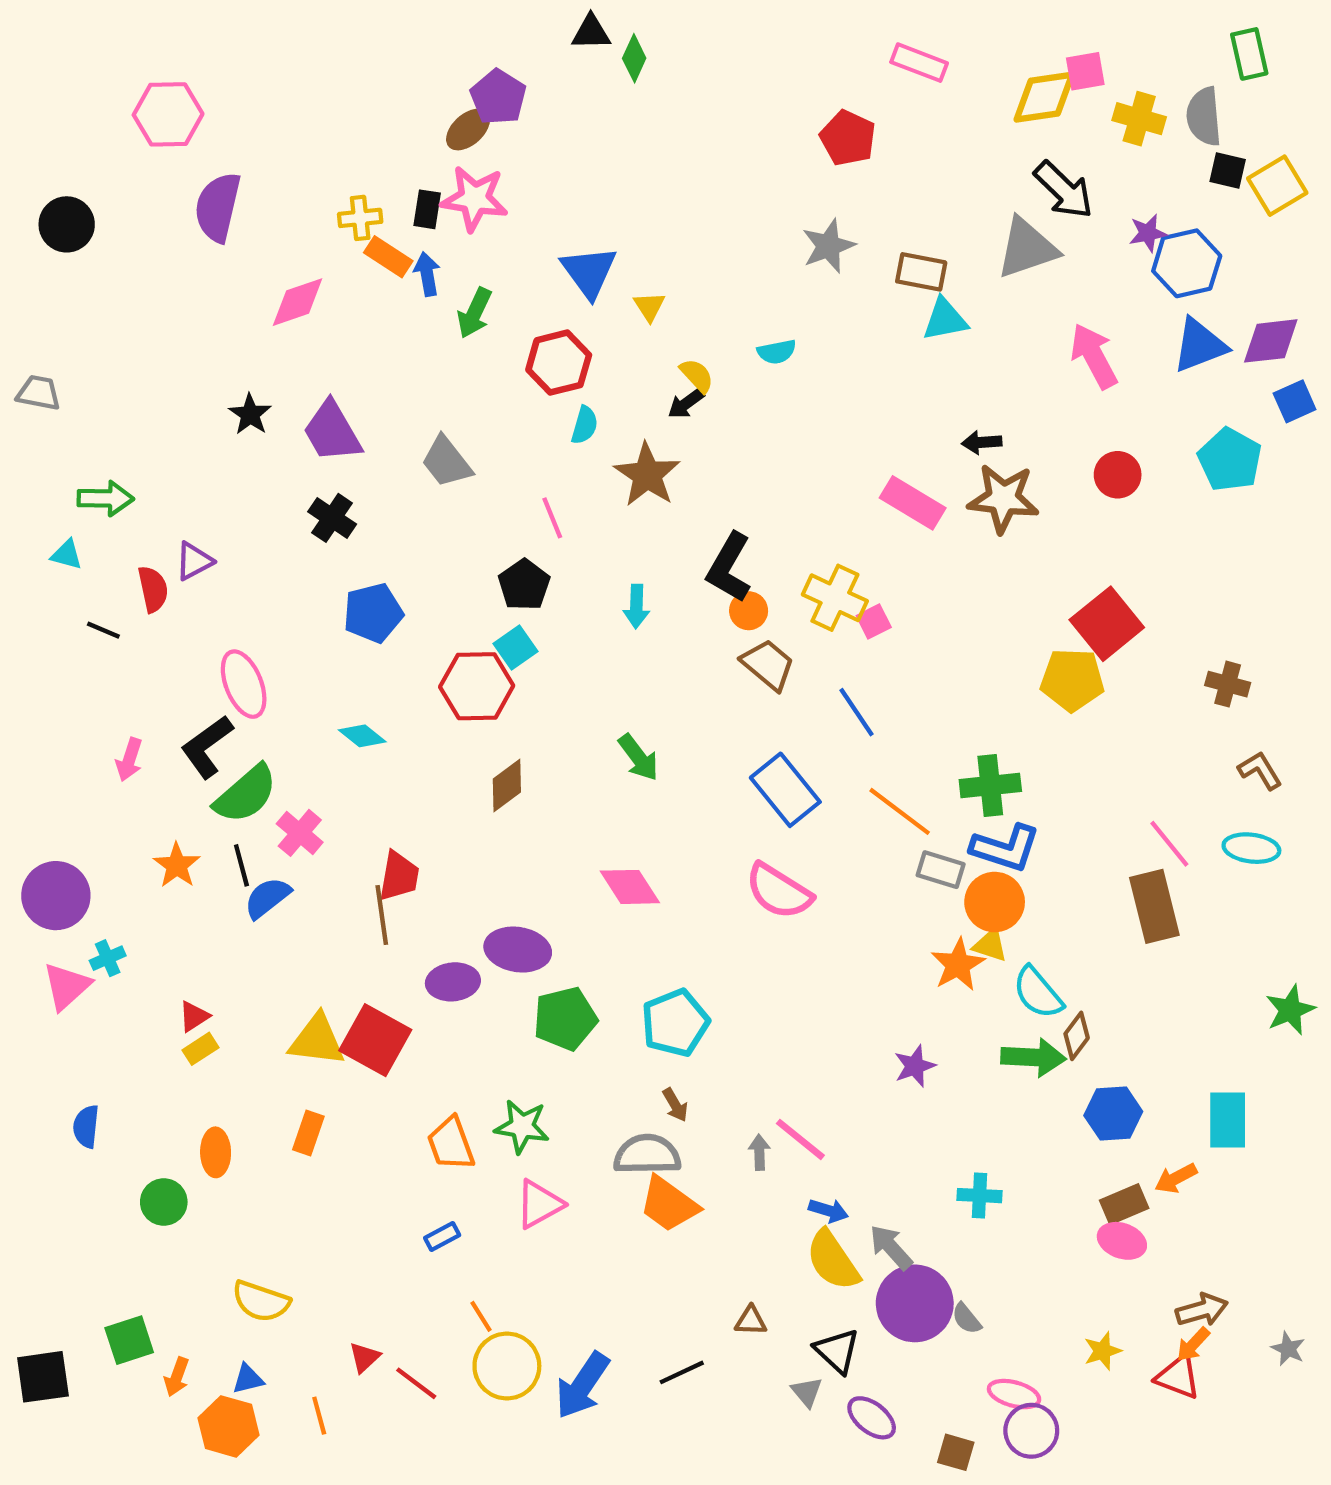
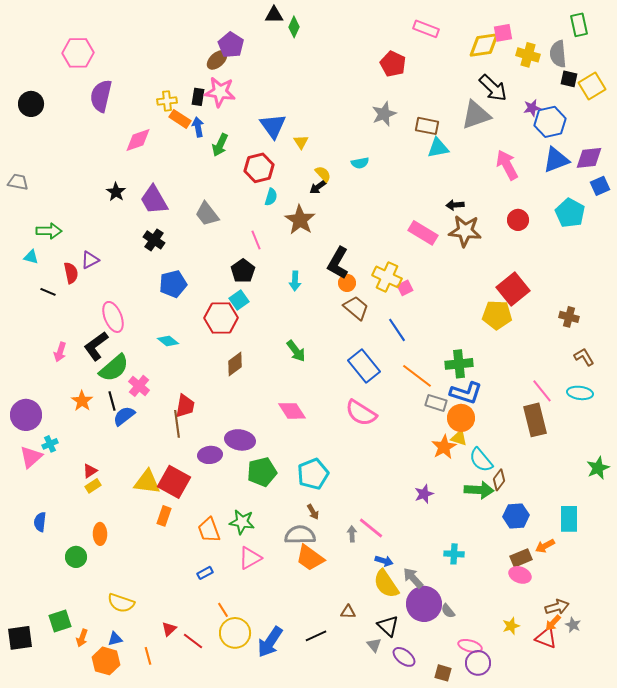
orange rectangle: (308, 1133) -> (164, 516), moved
gray star: (1288, 1349) -> (573, 625), moved

